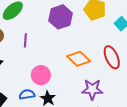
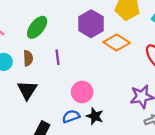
orange diamond: (79, 59) -> (117, 43), moved

